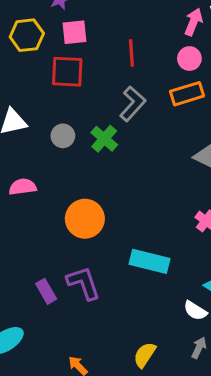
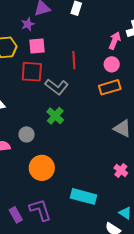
gray L-shape: (133, 104) -> (57, 87), moved, turned 85
gray circle: (63, 136) -> (27, 134), moved

